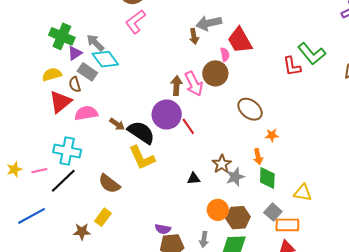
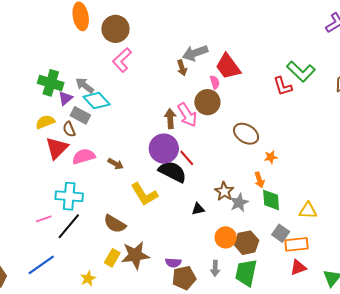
black semicircle: (141, 132) -> (172, 172), moved
yellow star: (14, 169) -> (88, 279), moved
brown star: (82, 232) -> (135, 255), moved, size x1.6

